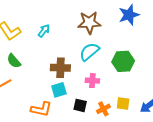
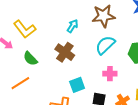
cyan arrow: (44, 31) -> (73, 26), moved
brown cross: (60, 68) -> (65, 52), moved, turned 36

